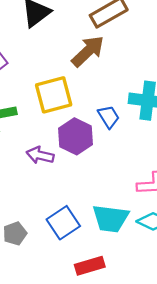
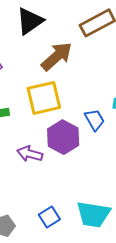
brown arrow: (88, 51) -> (57, 56), moved
blue square: (63, 223) -> (49, 217), size x0.7

